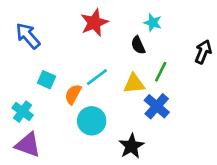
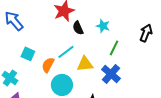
cyan star: (153, 23) -> (103, 26), moved
black semicircle: (138, 45) -> (78, 28), moved
yellow triangle: (134, 84) -> (85, 64), moved

